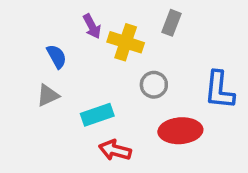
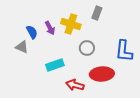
purple arrow: (92, 26) -> (50, 28), moved
gray triangle: (48, 95) -> (22, 47), moved, turned 48
red arrow: (115, 150) -> (75, 85), moved

